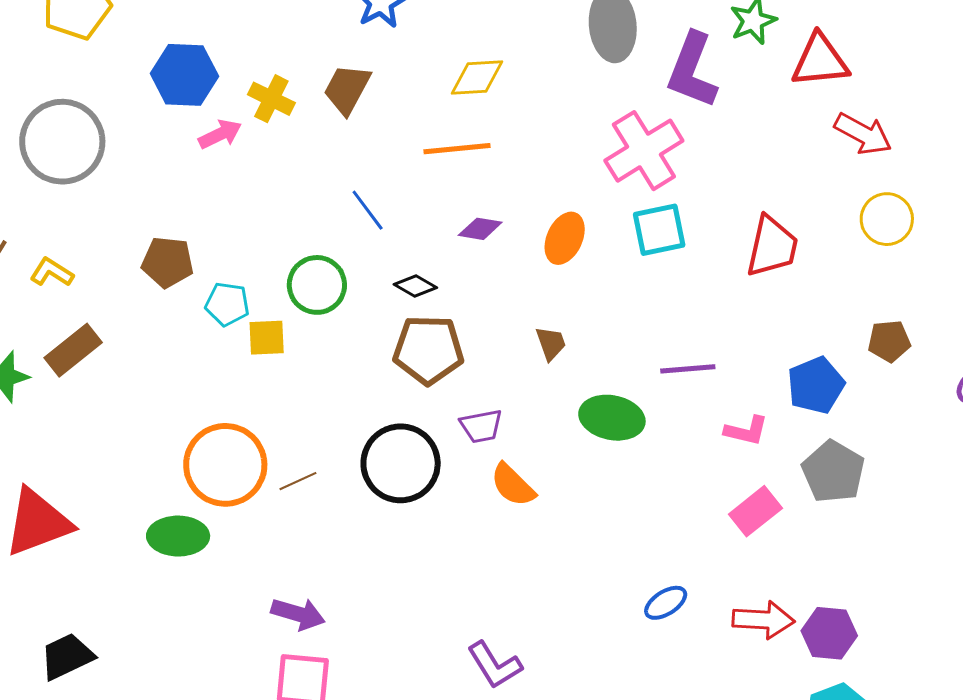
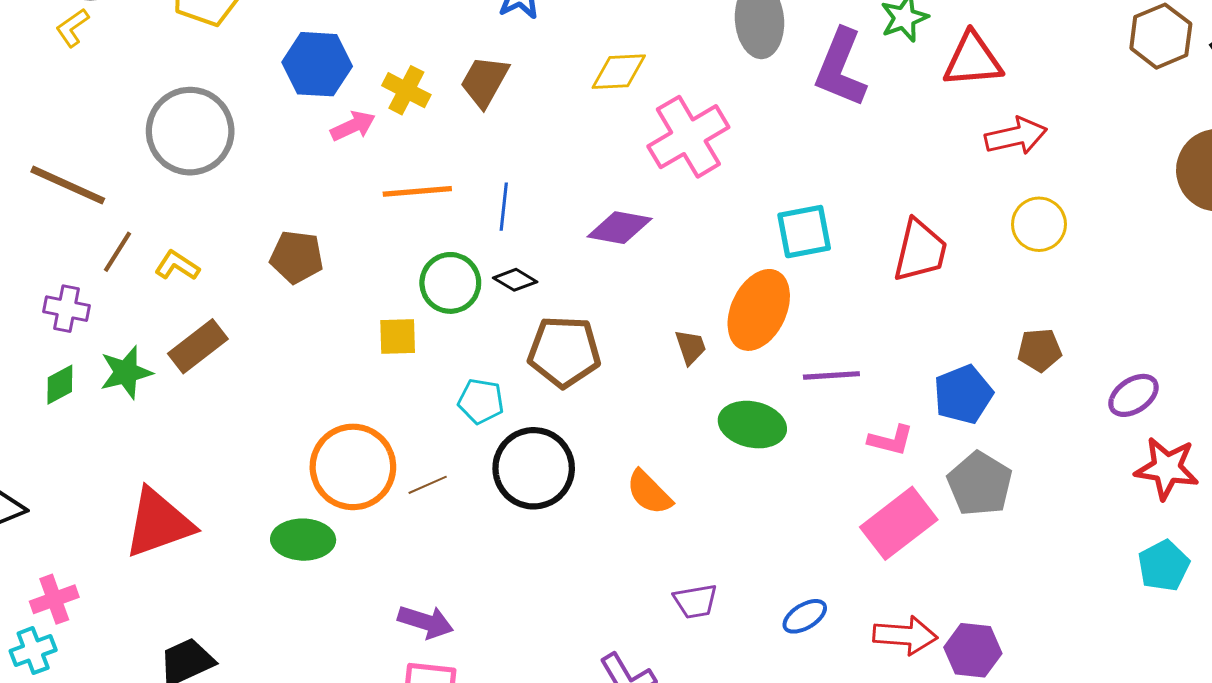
red arrow: (863, 134) -> (1016, 136), turned -42
orange line: (457, 149) -> (417, 191), moved
pink cross: (644, 151) -> (688, 137), moved
blue line: (368, 210) -> (504, 207), turned 42
purple diamond: (480, 229) -> (620, 228), size x1.4
orange ellipse: (565, 238) -> (759, 310), moved, size x1.5
black diamond: (415, 286) -> (515, 280), moved
cyan pentagon: (227, 304) -> (481, 401), moved
purple trapezoid: (481, 426) -> (695, 601), moved
pink rectangle: (755, 511) -> (899, 523), size x1.4

